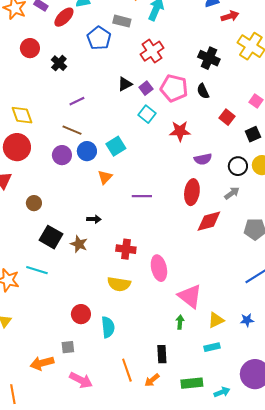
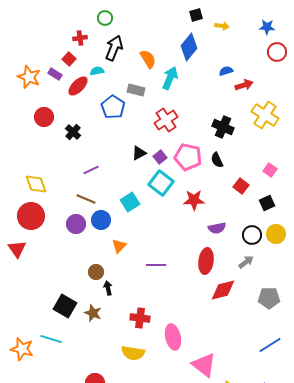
cyan square: (147, 114) -> (161, 183), size x1.4
cyan square: (116, 146) -> (130, 202), moved
brown circle: (34, 203) -> (96, 272), moved
black arrow: (94, 219) -> (108, 288), turned -104

